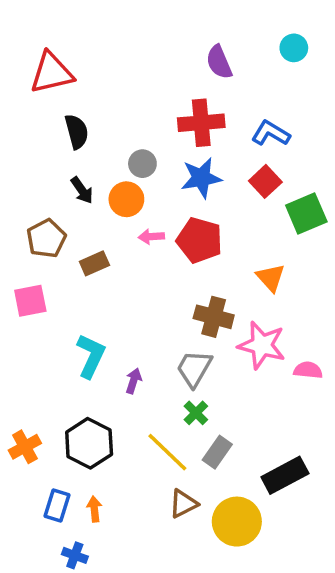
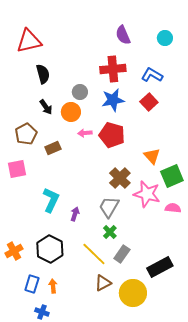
cyan circle: (294, 48) -> (165, 38), moved
green square: (306, 213) -> (172, 176), moved
brown cross: (214, 317) -> (120, 178), turned 30

